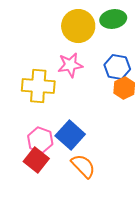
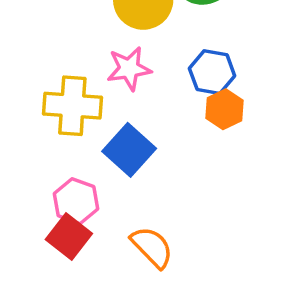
blue square: (70, 135) -> (129, 150), moved

